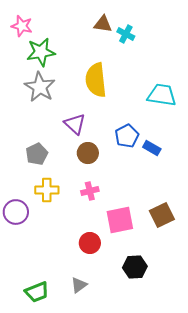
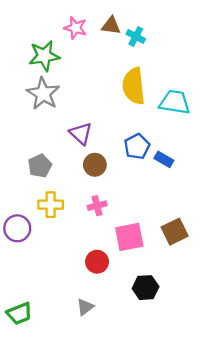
pink star: (22, 26) -> (75, 28), moved
yellow semicircle: (96, 80) -> (134, 86), moved
green trapezoid: (37, 292) -> (19, 313), moved

